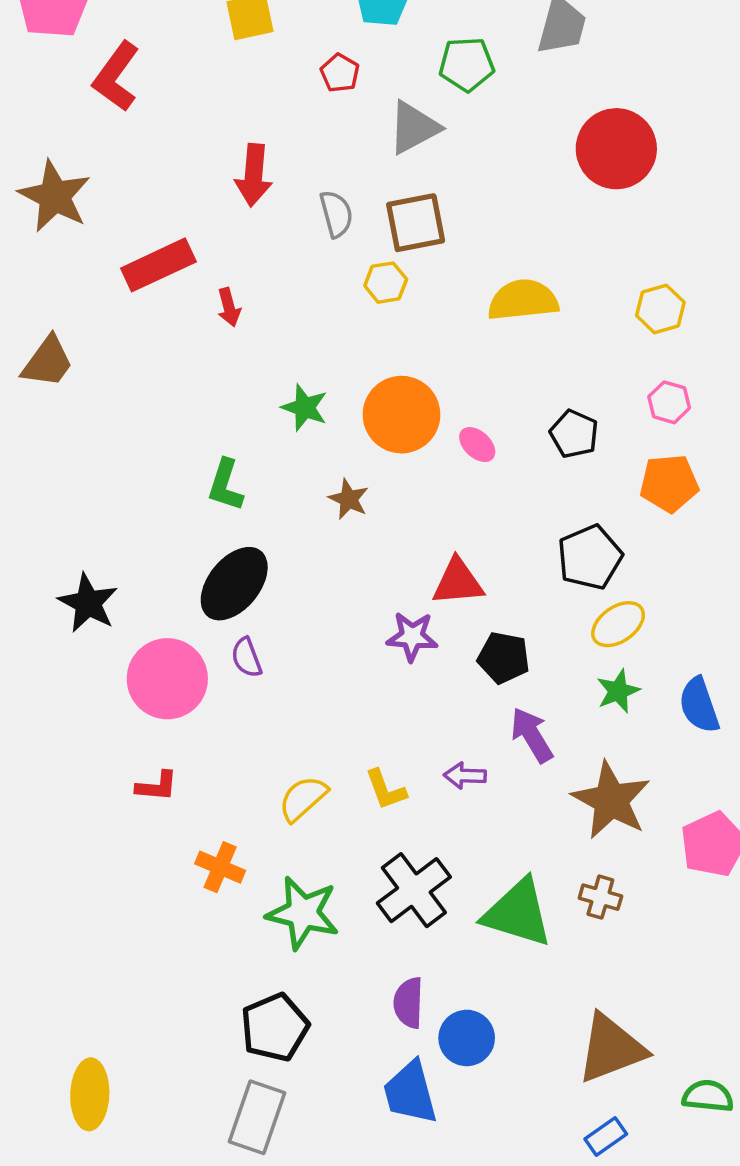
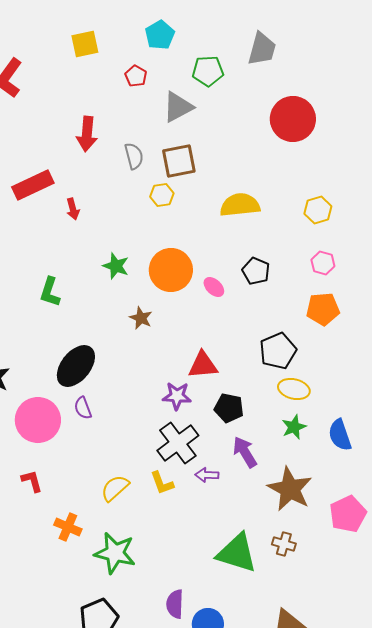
black pentagon: (574, 434) -> (256, 271), moved
green L-shape: (225, 485) -> (50, 292), moved
yellow ellipse: (618, 624) -> (294, 389), turned 48
red L-shape: (157, 786) -> (32, 481), turned -110
black cross: (414, 890) -> (178, 443), moved

